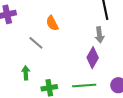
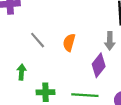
orange semicircle: (52, 23) -> (69, 43), moved, turned 35

